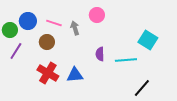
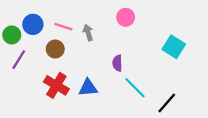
pink circle: (97, 15) -> (126, 17), moved
cyan line: (126, 60) -> (135, 88), moved, turned 50

